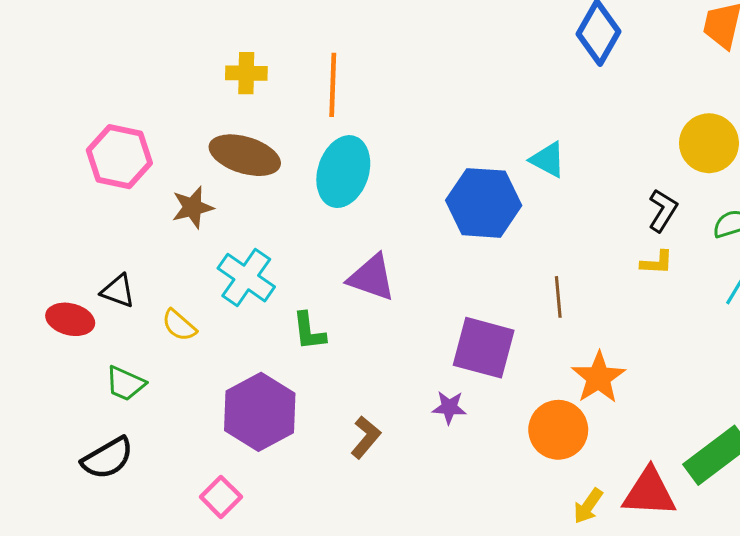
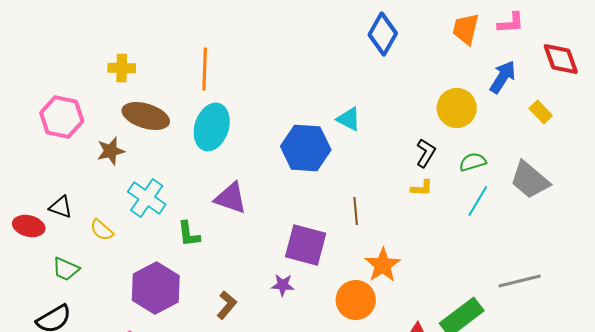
yellow cross: (246, 73) -> (122, 68), moved

